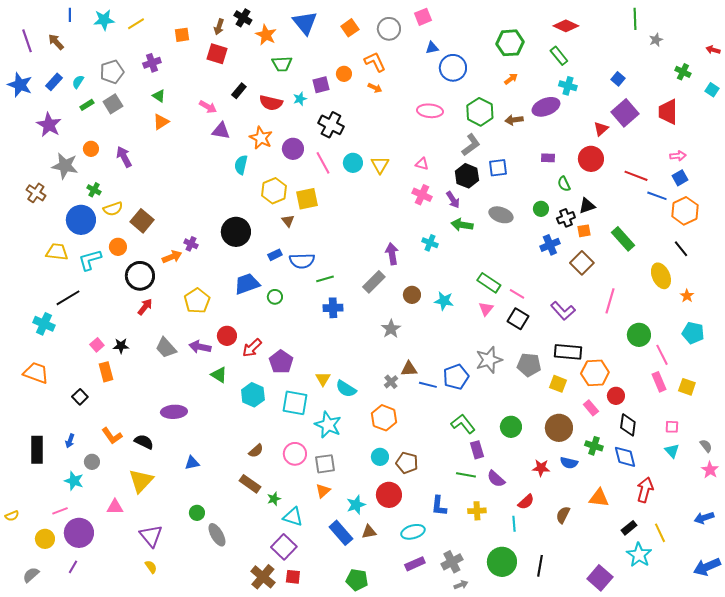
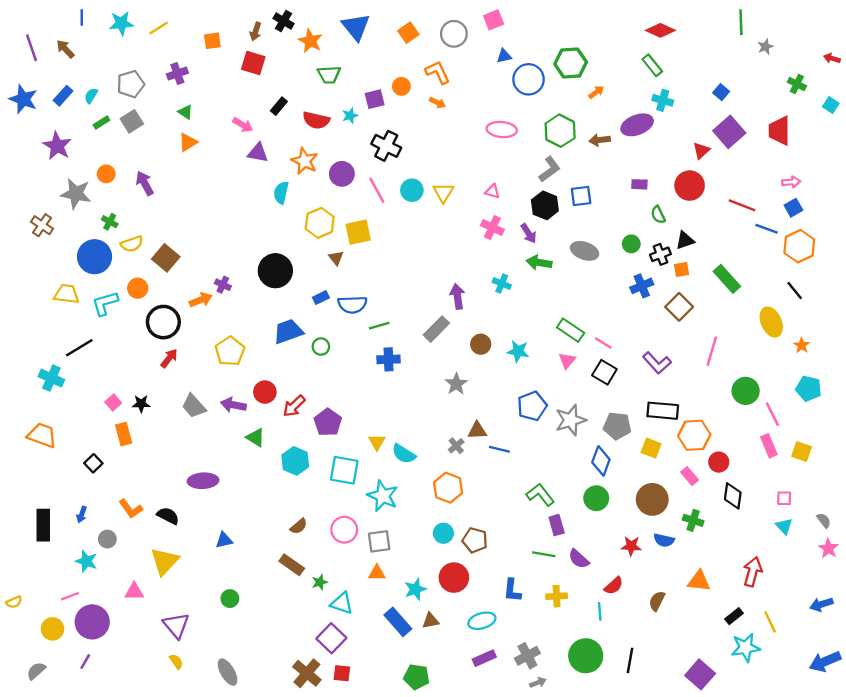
green hexagon: (510, 43) -> (571, 63), moved
blue pentagon: (456, 377) -> (532, 406), moved
blue diamond: (625, 457) -> (601, 461), moved, turned 35
orange triangle: (323, 491) -> (377, 573), turned 42
gray ellipse: (217, 535) -> (228, 672), moved
cyan star: (639, 555) -> (746, 648), turned 30

